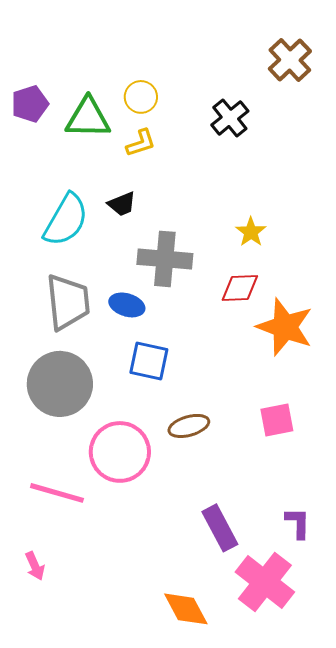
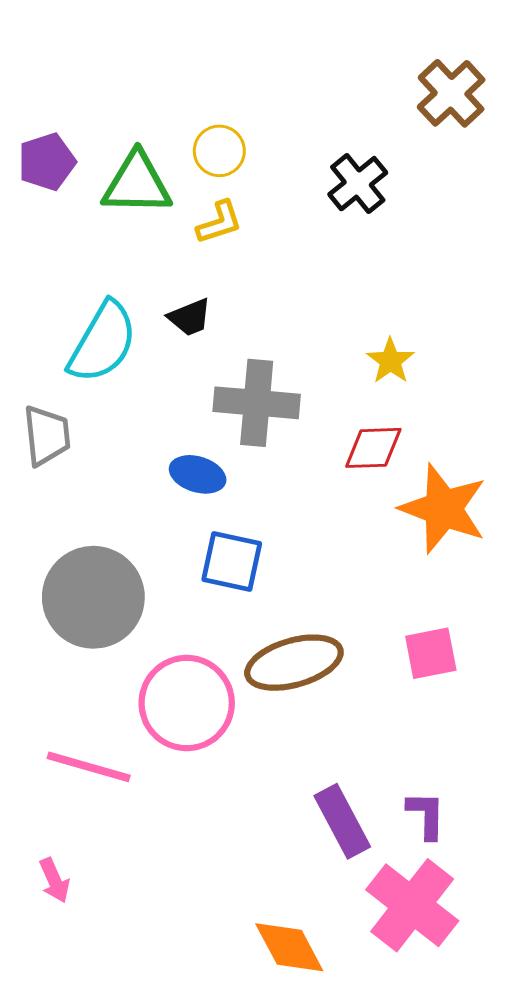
gray trapezoid: (68, 302) -> (47, 436), moved, size x0.7
brown ellipse: (189, 426) -> (294, 663), size x1.5
purple L-shape: (298, 523) -> (426, 815), moved

